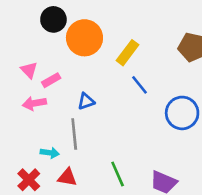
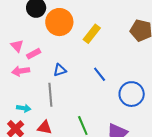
blue line: (140, 85) -> (100, 74), moved
blue circle: (182, 113) -> (132, 94), moved
cyan arrow: (50, 153) -> (24, 108), moved

